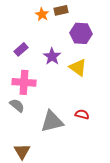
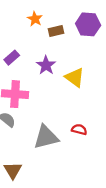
brown rectangle: (61, 10) -> (56, 31), moved
purple hexagon: (81, 33) -> (88, 24), moved

